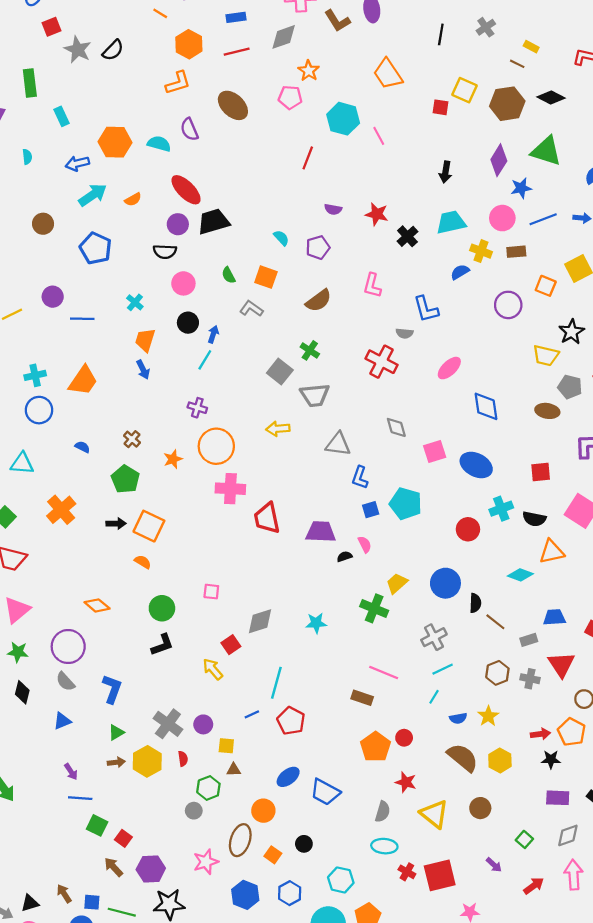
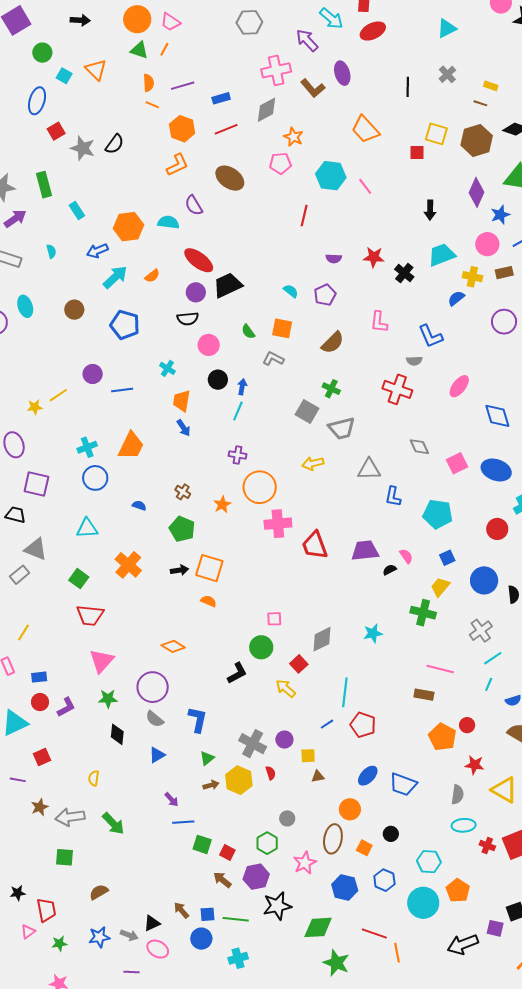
blue square: (371, 510) -> (447, 558), moved
green circle: (162, 608) -> (261, 647), moved
green hexagon: (208, 788) -> (267, 843), moved

